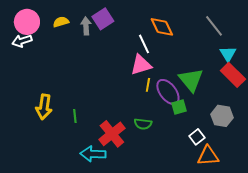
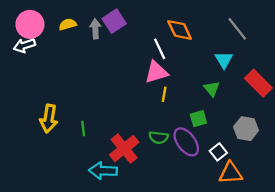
cyan triangle: (228, 54) -> (224, 60), moved
green triangle: (191, 80) -> (212, 89), size x0.6
purple ellipse: (168, 92) -> (186, 142), moved

